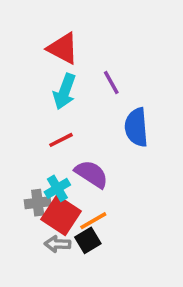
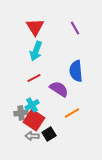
red triangle: (63, 48) -> (35, 27), turned 30
purple line: (111, 82) -> (75, 28), moved
purple semicircle: (92, 174) -> (59, 89), moved
orange line: (93, 221) -> (72, 113), moved

